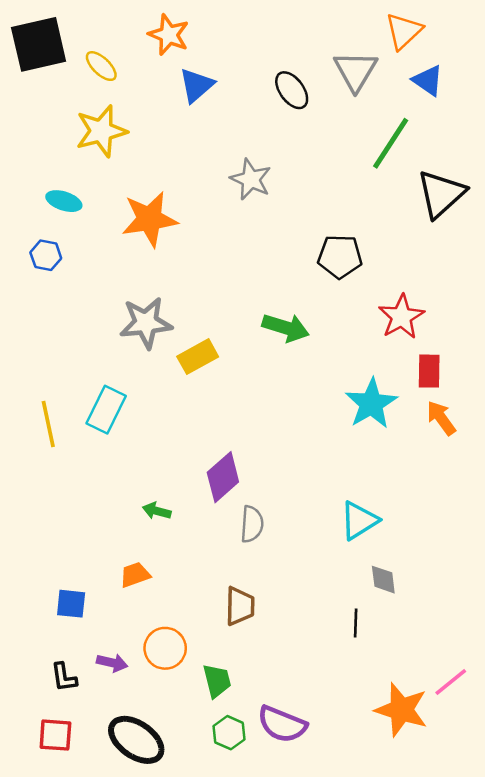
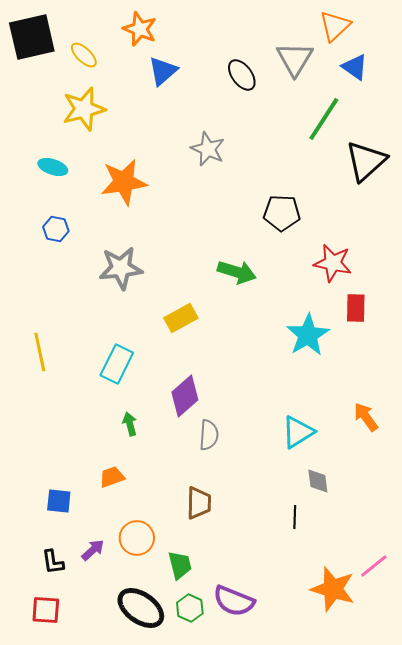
blue hexagon: (46, 255) -> (56, 229), moved
red star: (401, 317) -> (333, 263), turned -30
yellow rectangle: (198, 357) -> (181, 318), moved
cyan rectangle: (106, 410) -> (117, 364), moved
orange arrow: (441, 418) -> (366, 417), moved
green arrow: (157, 511) -> (130, 424), turned 60
purple arrow: (112, 663) -> (93, 550), turned -55
black ellipse: (136, 740) -> (141, 608), moved

